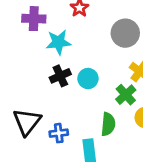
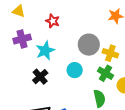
gray circle: (125, 33) -> (89, 45), moved
black cross: (60, 76) -> (40, 77), moved

